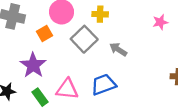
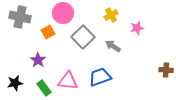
yellow cross: (100, 14) -> (111, 15), moved, turned -32
pink star: (160, 22) -> (137, 28), moved
purple star: (33, 65) -> (38, 60), size x0.7

